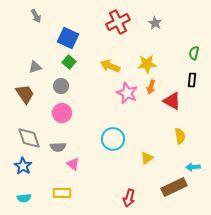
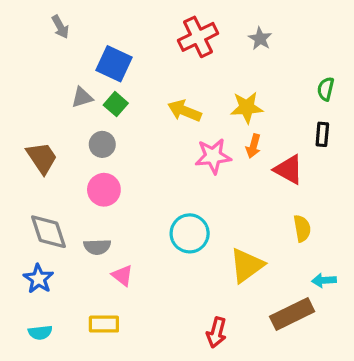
gray triangle: (35, 67) -> (82, 97), moved
pink star: (127, 93) -> (213, 156), turned -30
yellow triangle: (147, 158) -> (247, 265), size x1.6

